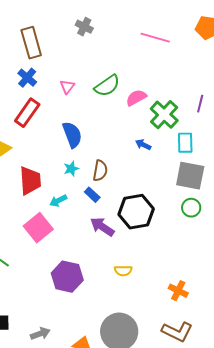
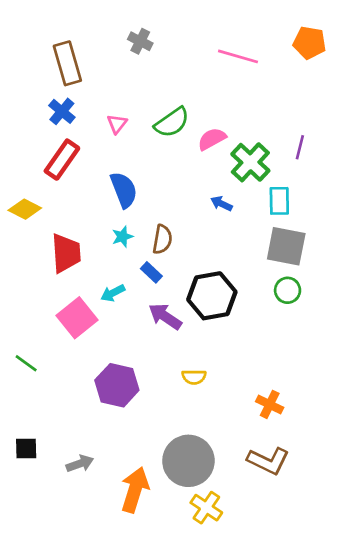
cyan arrow: (58, 201) -> (113, 293), moved

